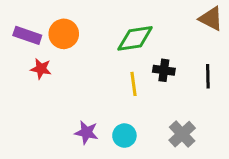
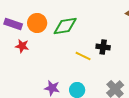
green diamond: (135, 38) -> (65, 26), moved
yellow line: (134, 84) -> (83, 56), turned -56

